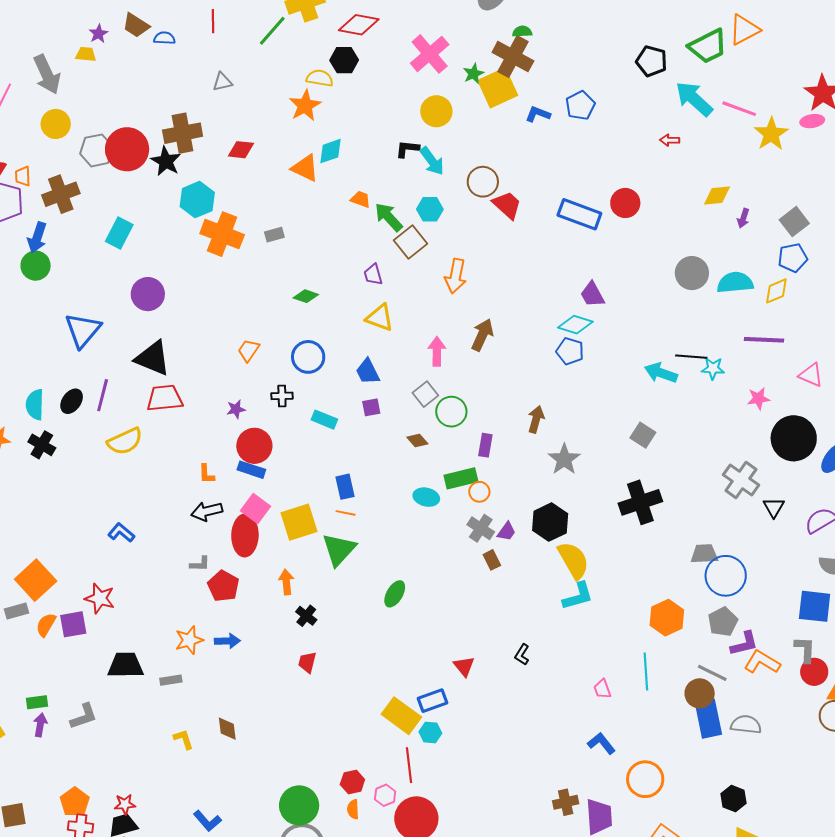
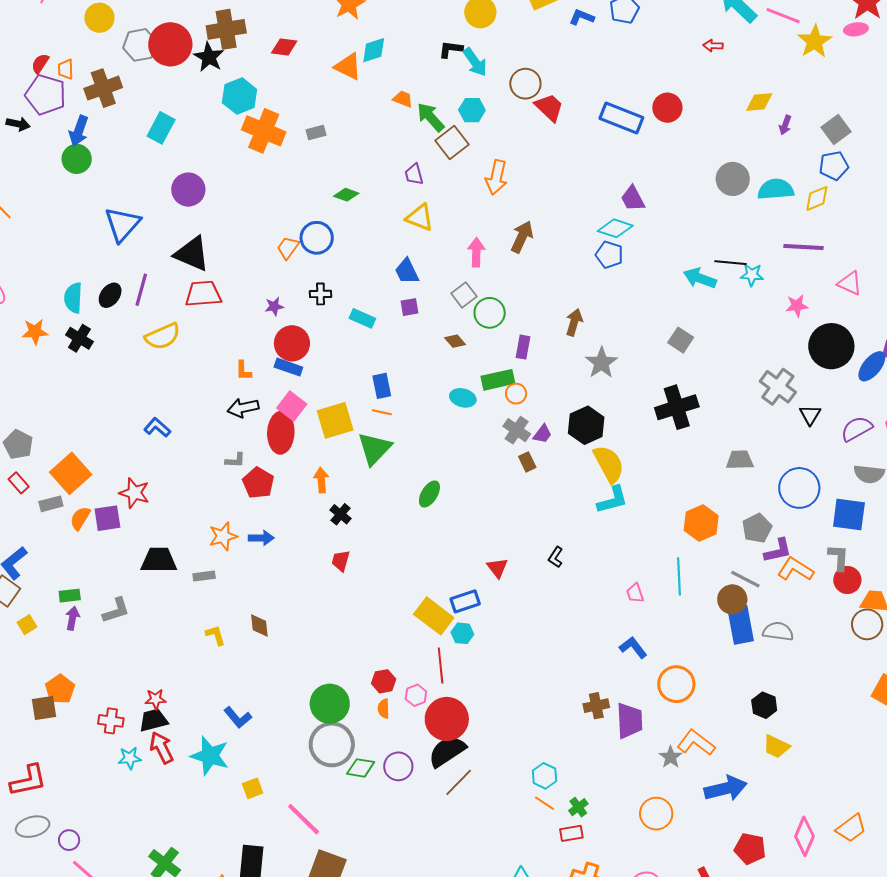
blue circle: (308, 357) -> (317, 238), moved
blue circle: (726, 576) -> (799, 488), moved
orange pentagon: (75, 802) -> (60, 689), moved

